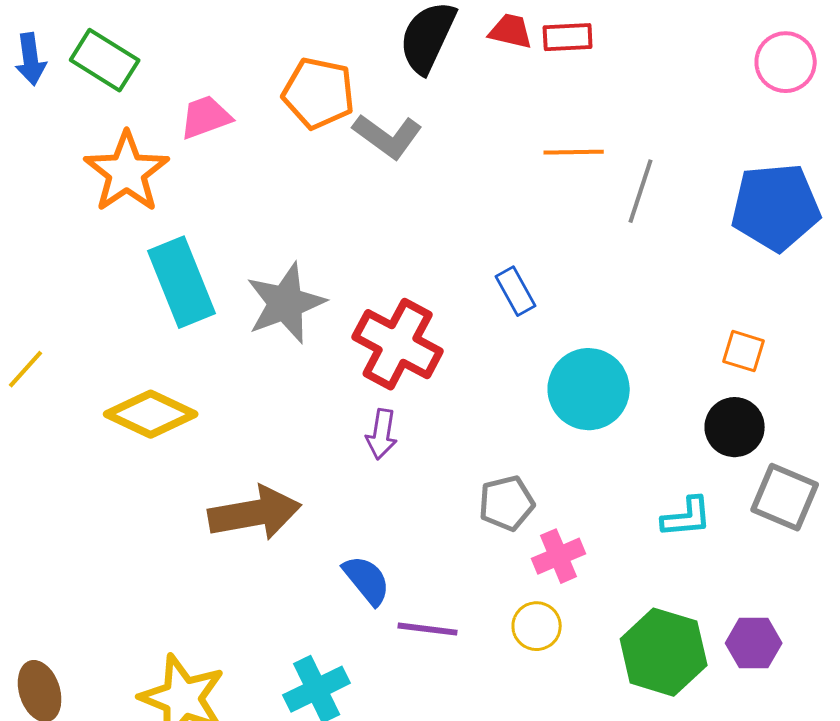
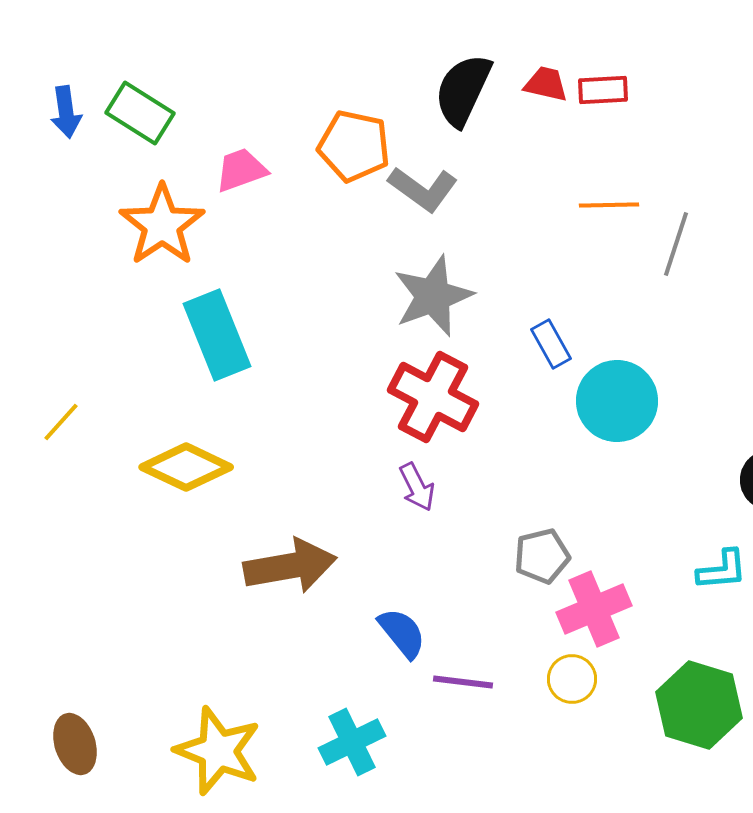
gray star: (286, 303) -> (433, 296), moved
cyan circle: (589, 389) -> (617, 401), moved
purple arrow: (382, 434) -> (417, 487), turned -36
pink cross: (559, 556) -> (594, 609), size x1.4

